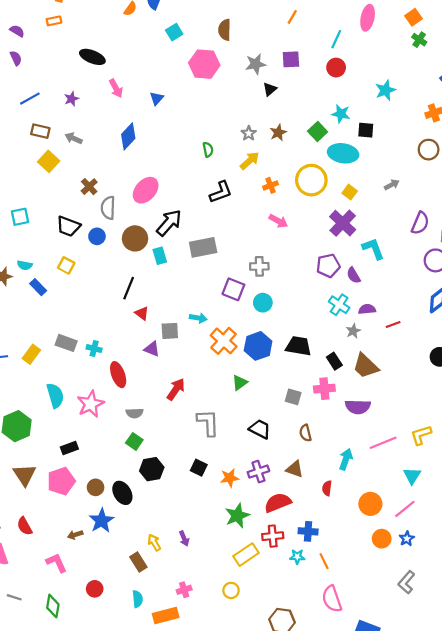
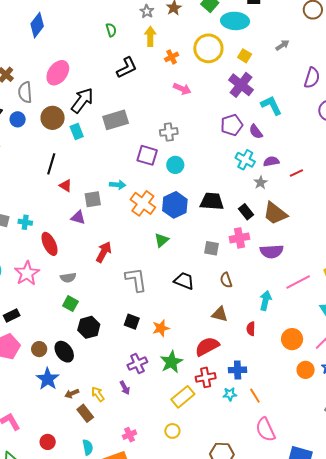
yellow arrow: (250, 161) -> (150, 36), turned -42
purple cross: (258, 472) -> (137, 364), moved
brown arrow: (75, 535) -> (72, 394), moved

